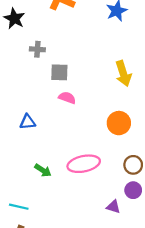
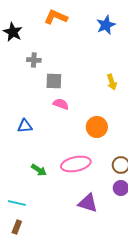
yellow arrow: (123, 73) -> (112, 82), size x0.7
orange circle: (119, 123) -> (97, 127), moved
purple triangle: (113, 207) -> (88, 203), moved, size x1.5

